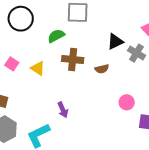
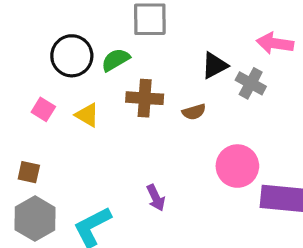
black circle: (21, 19) -> (72, 56), moved
pink circle: (127, 102) -> (237, 166), size x1.6
purple arrow: (63, 110) -> (156, 198), moved

